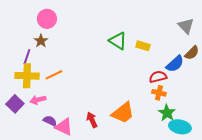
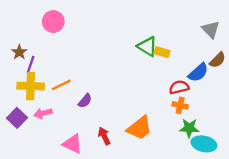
brown star: (41, 41) -> (19, 52), moved
green triangle: (118, 41) -> (147, 46), moved
green star: (167, 113) -> (189, 128), turned -30
purple semicircle: (50, 121) -> (85, 101), moved, turned 104

